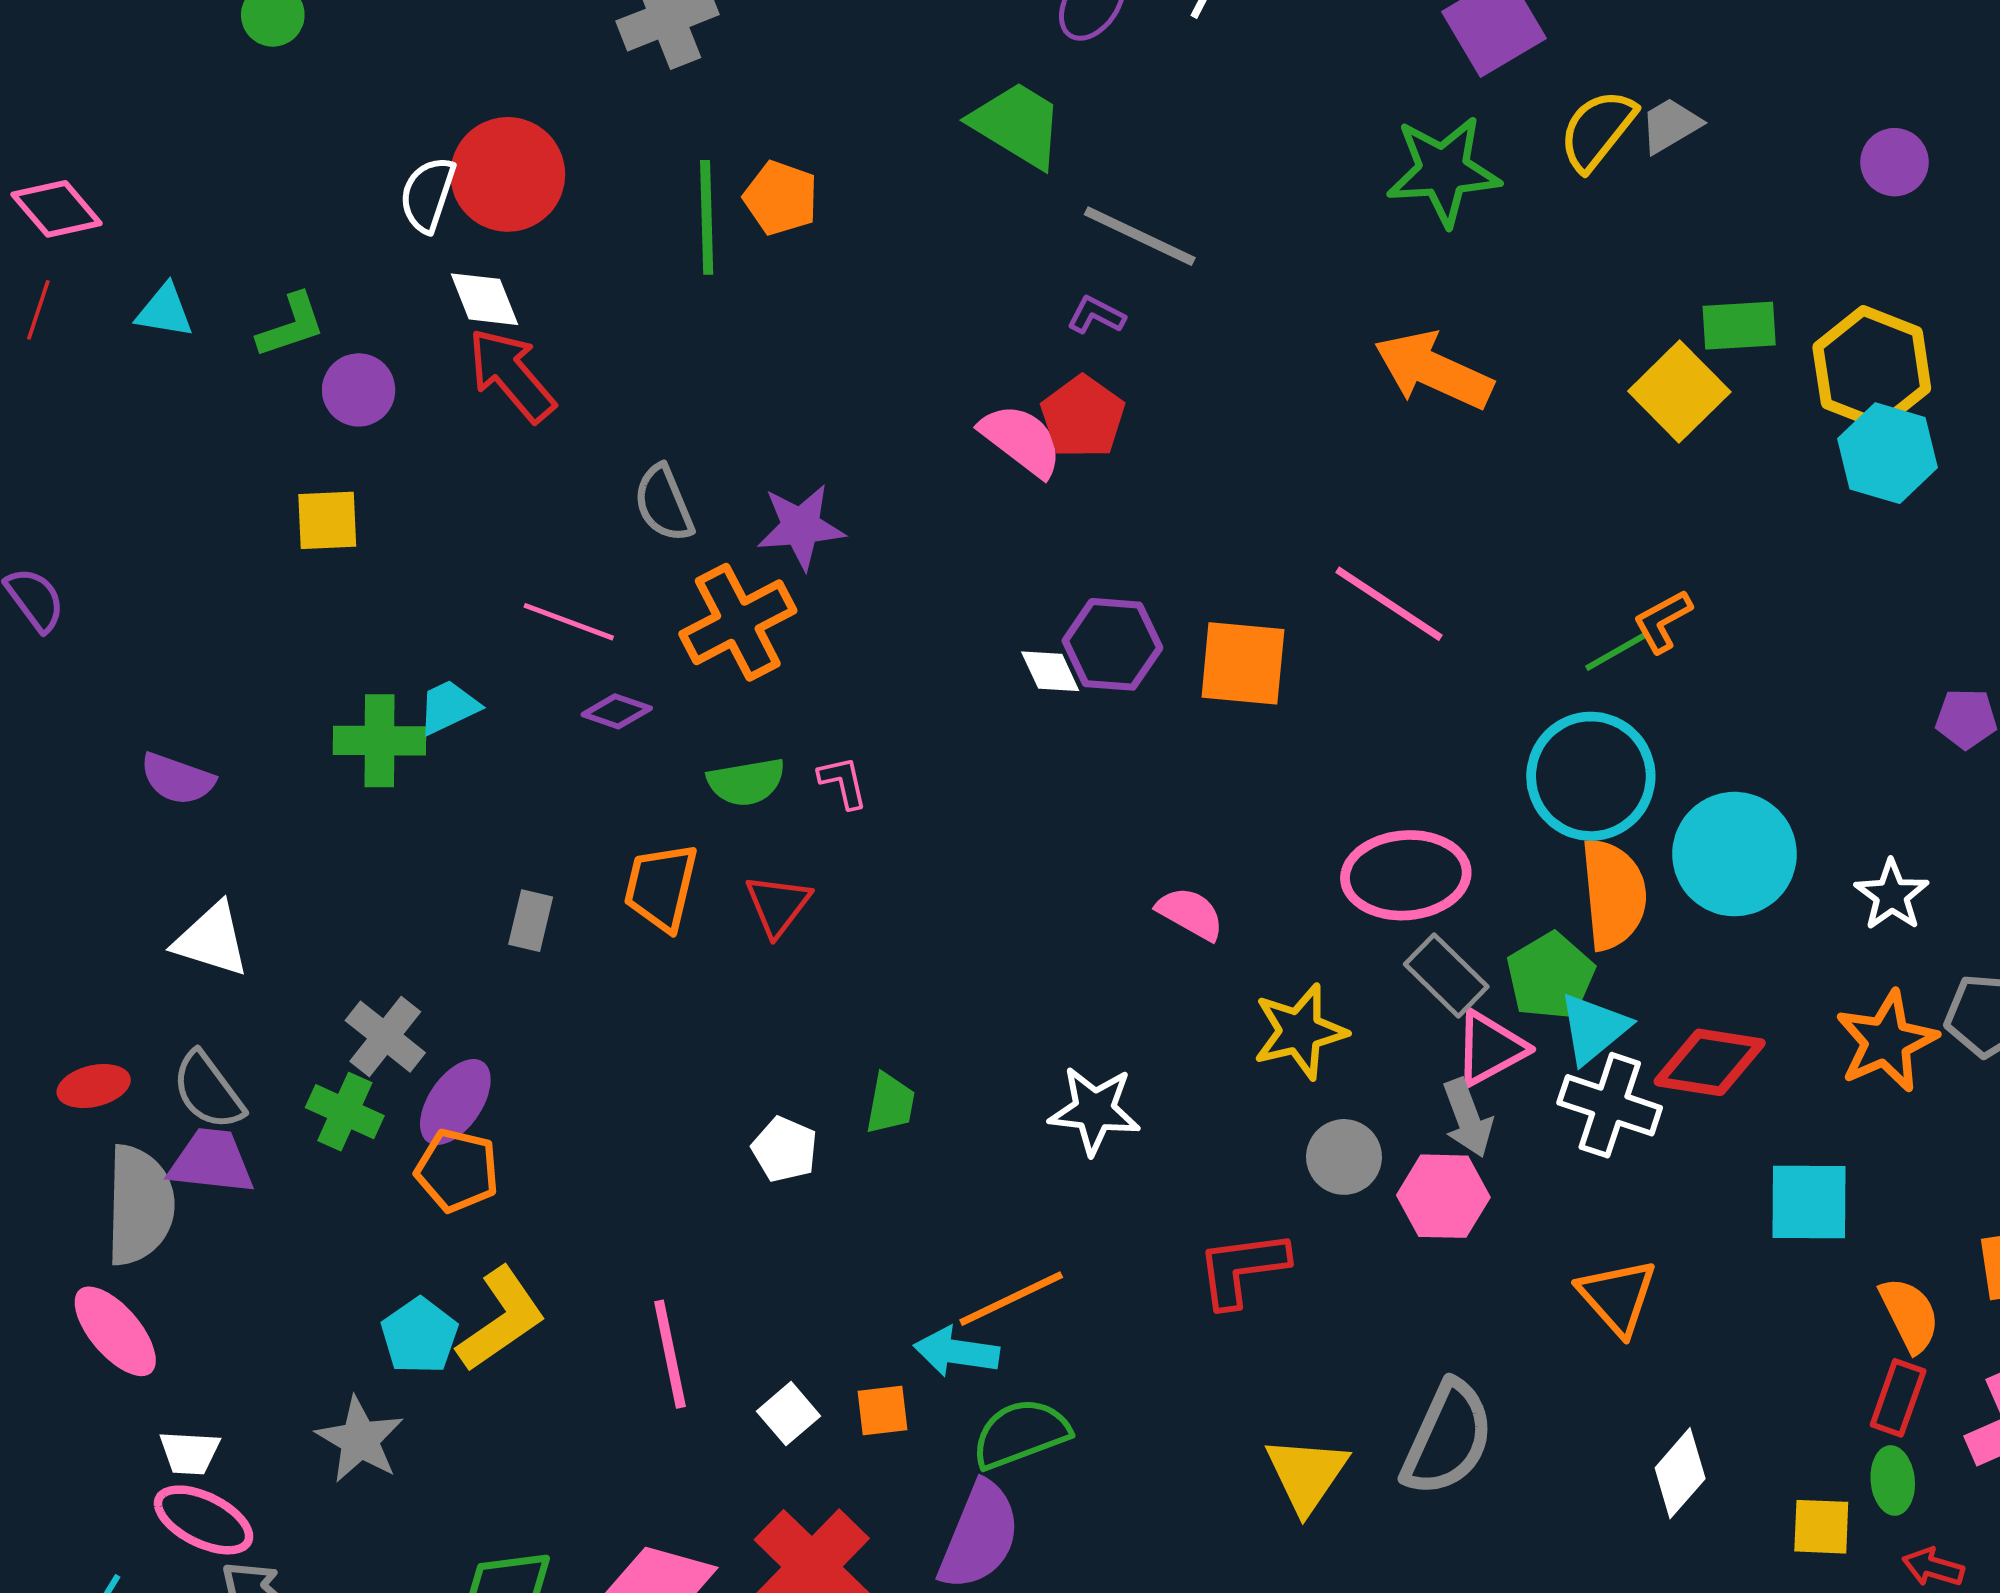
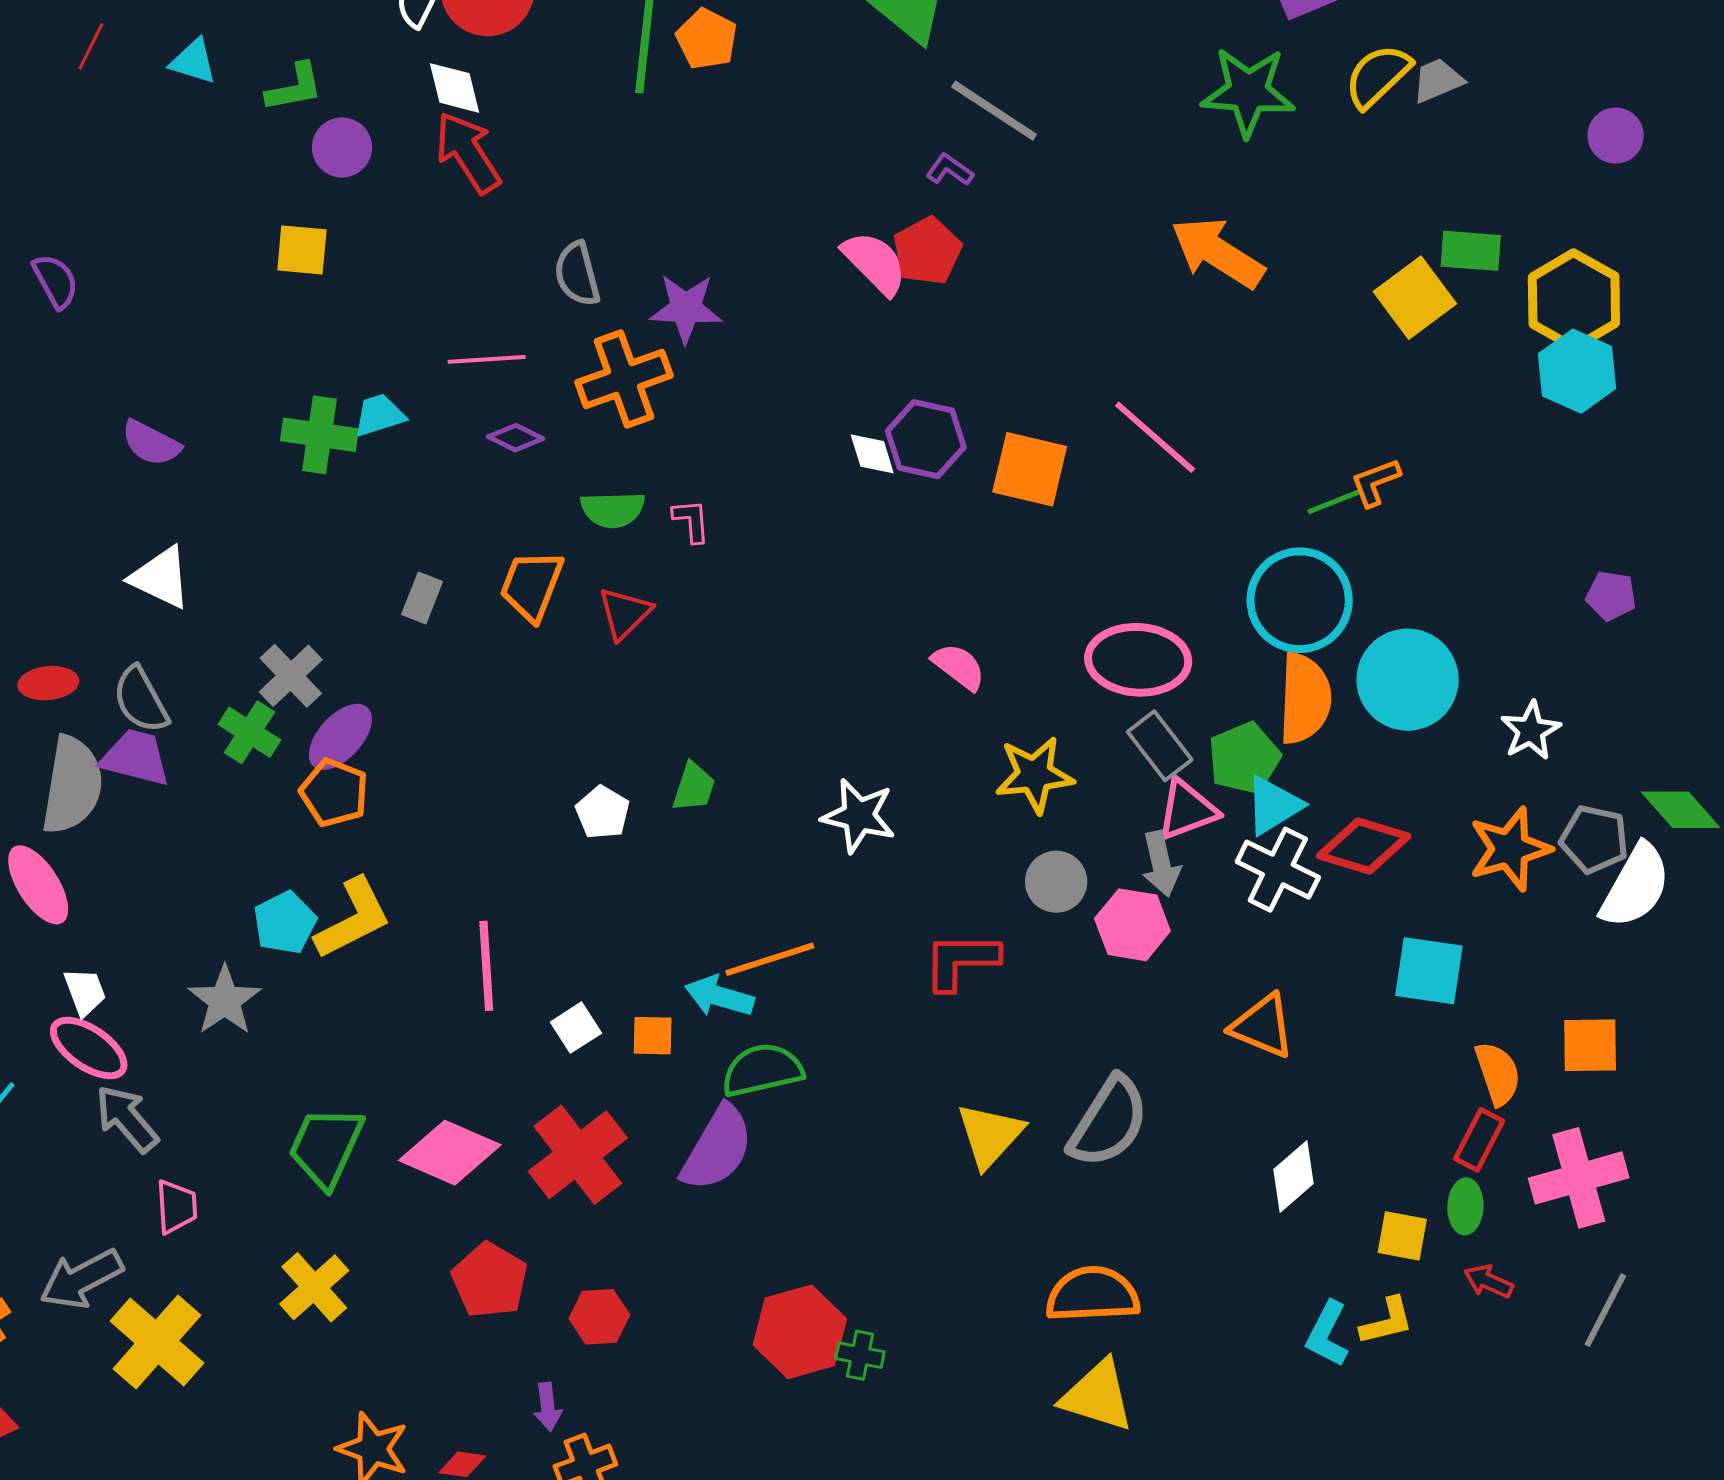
pink line: (569, 622) -> (487, 359), turned -32
orange triangle: (1617, 1297) -> (1263, 1026), turned -34
white trapezoid: (190, 1453) -> (85, 992), turned -122

